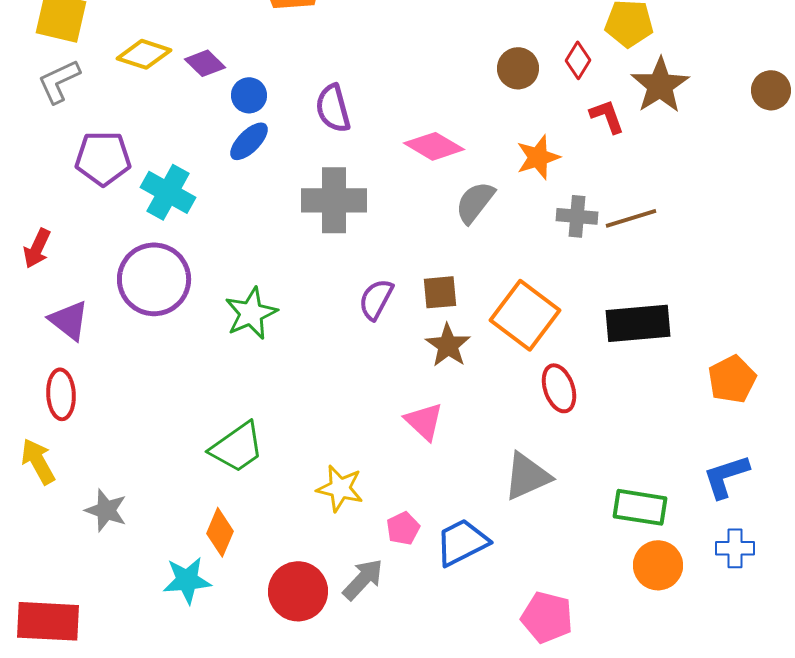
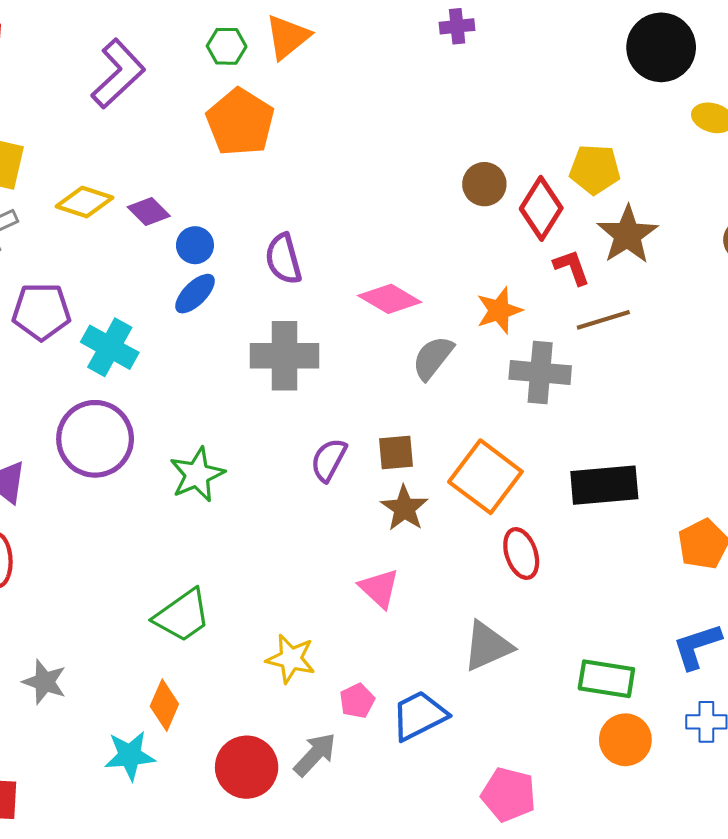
red diamond: (578, 60) -> (541, 208), size x1.6
brown circle: (518, 68) -> (484, 184), moved
gray cross: (577, 216) -> (540, 373), size x1.4
brown line: (631, 218) -> (603, 320), moved

